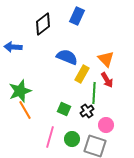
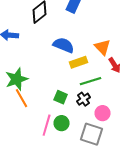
yellow rectangle: (82, 74) -> (79, 62), turned 42
red arrow: (107, 80) -> (115, 65), moved
green line: (94, 93) -> (91, 81), turned 70
green circle: (72, 139) -> (62, 123), moved

